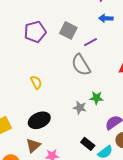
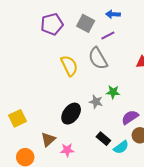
blue arrow: (106, 18) -> (113, 14), moved
yellow semicircle: (36, 82) -> (69, 66), moved, size x1.5
black ellipse: (39, 120) -> (71, 114), moved, turned -30

